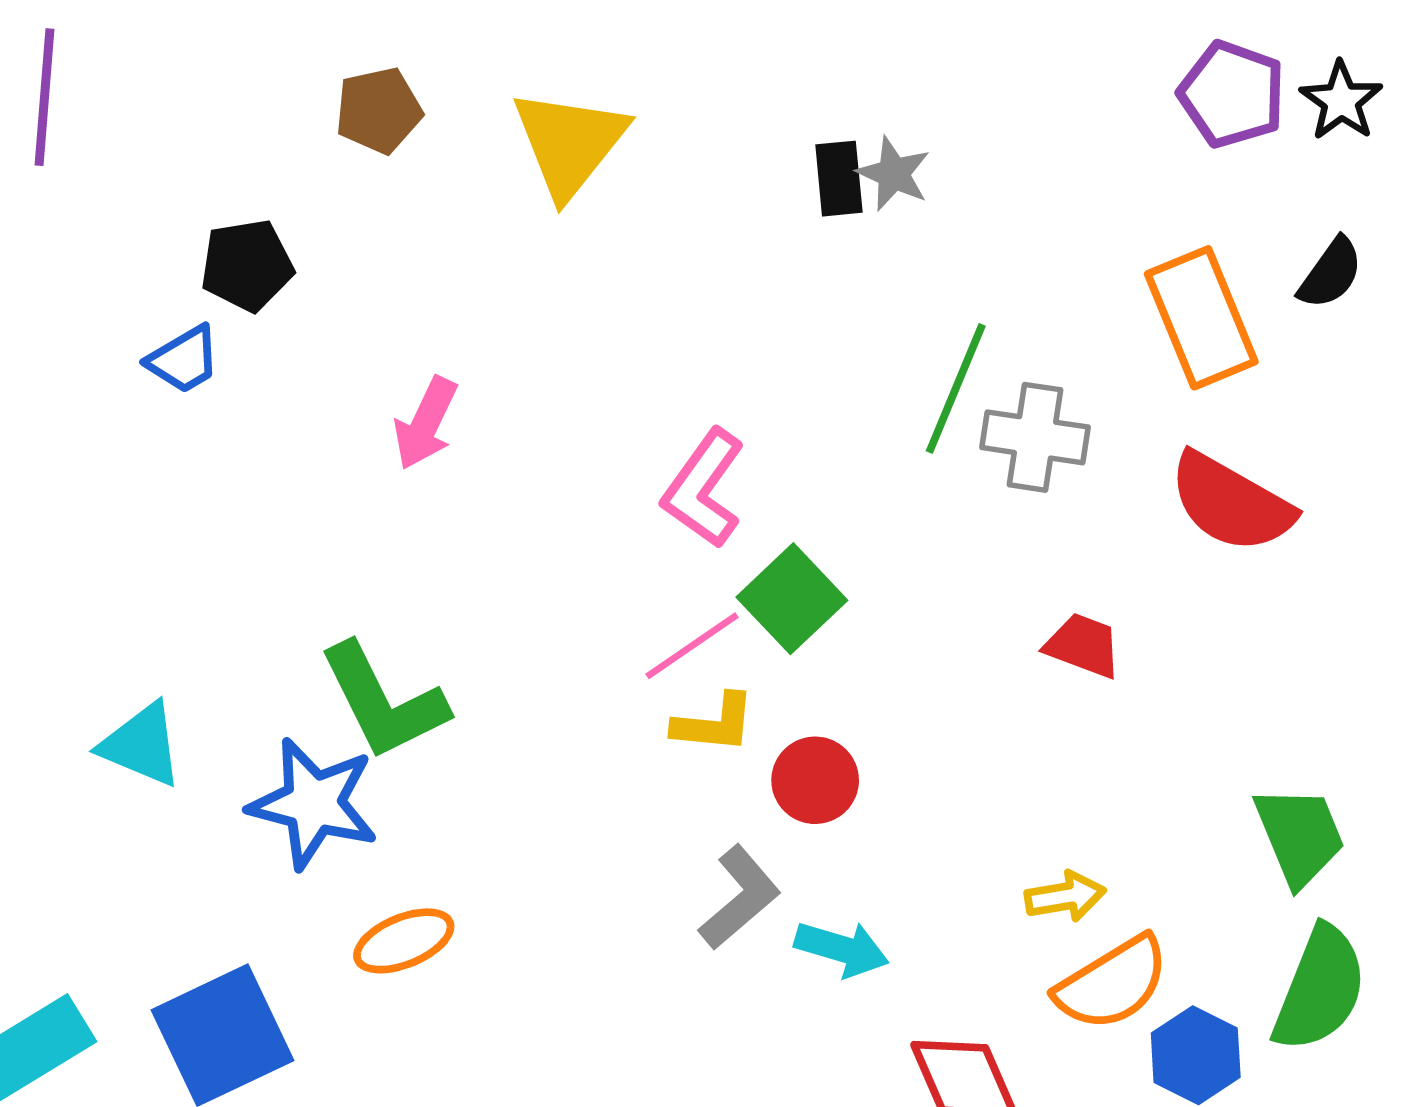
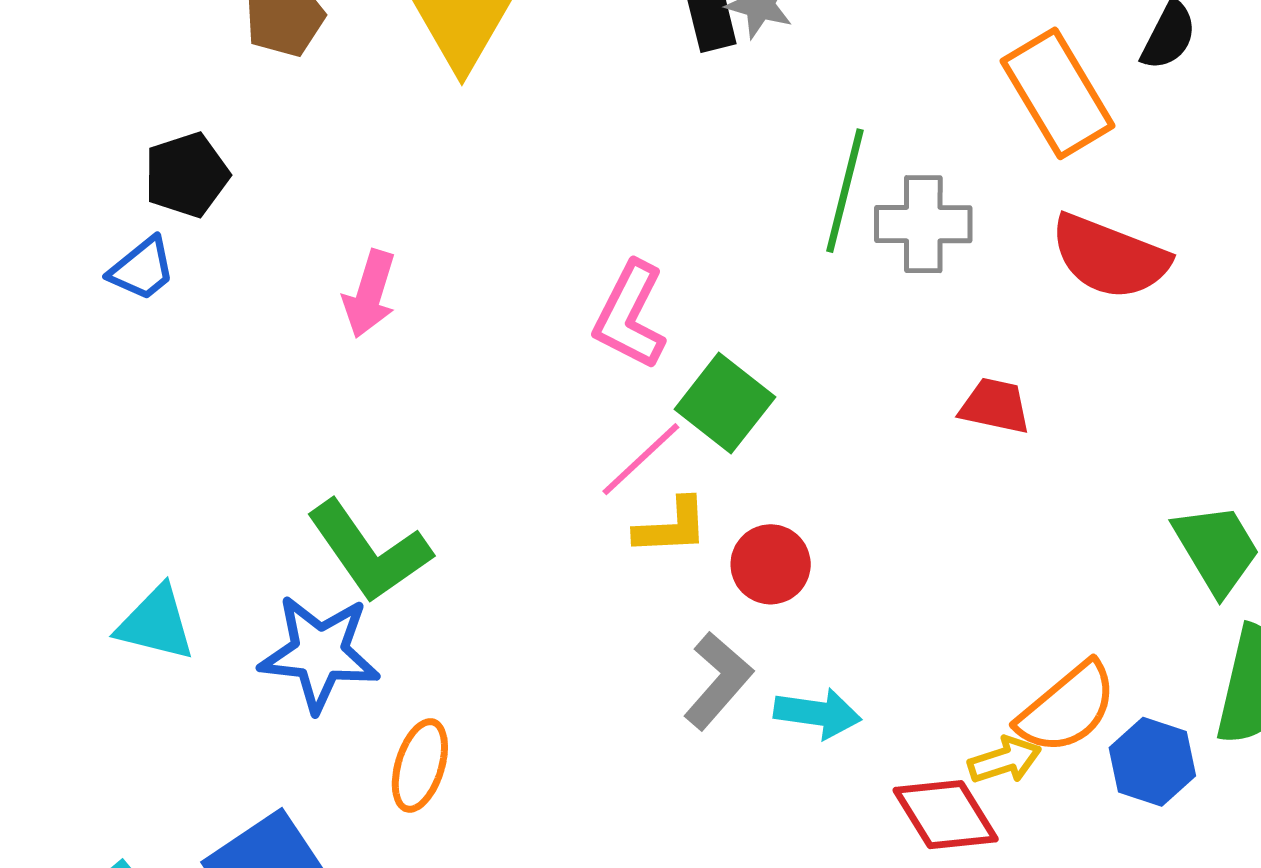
yellow arrow: (1065, 897) -> (1005, 760), moved
orange ellipse: (404, 941) -> (420, 765), turned -42

